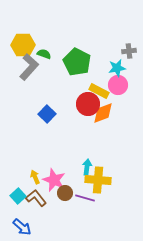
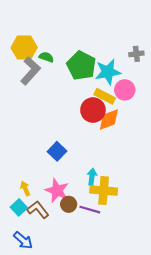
cyan star: (117, 68) -> (108, 72), moved, size x1.4
blue square: (47, 114) -> (57, 151), moved
yellow arrow: (35, 177) -> (25, 188), moved

